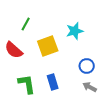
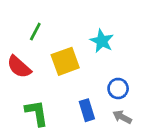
cyan star: (75, 31) -> (102, 41), turned -30
blue rectangle: (53, 82) -> (87, 110), moved

